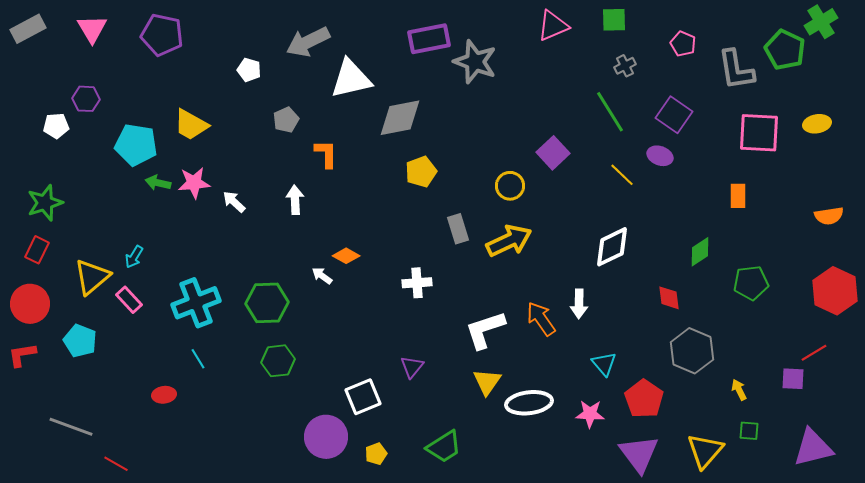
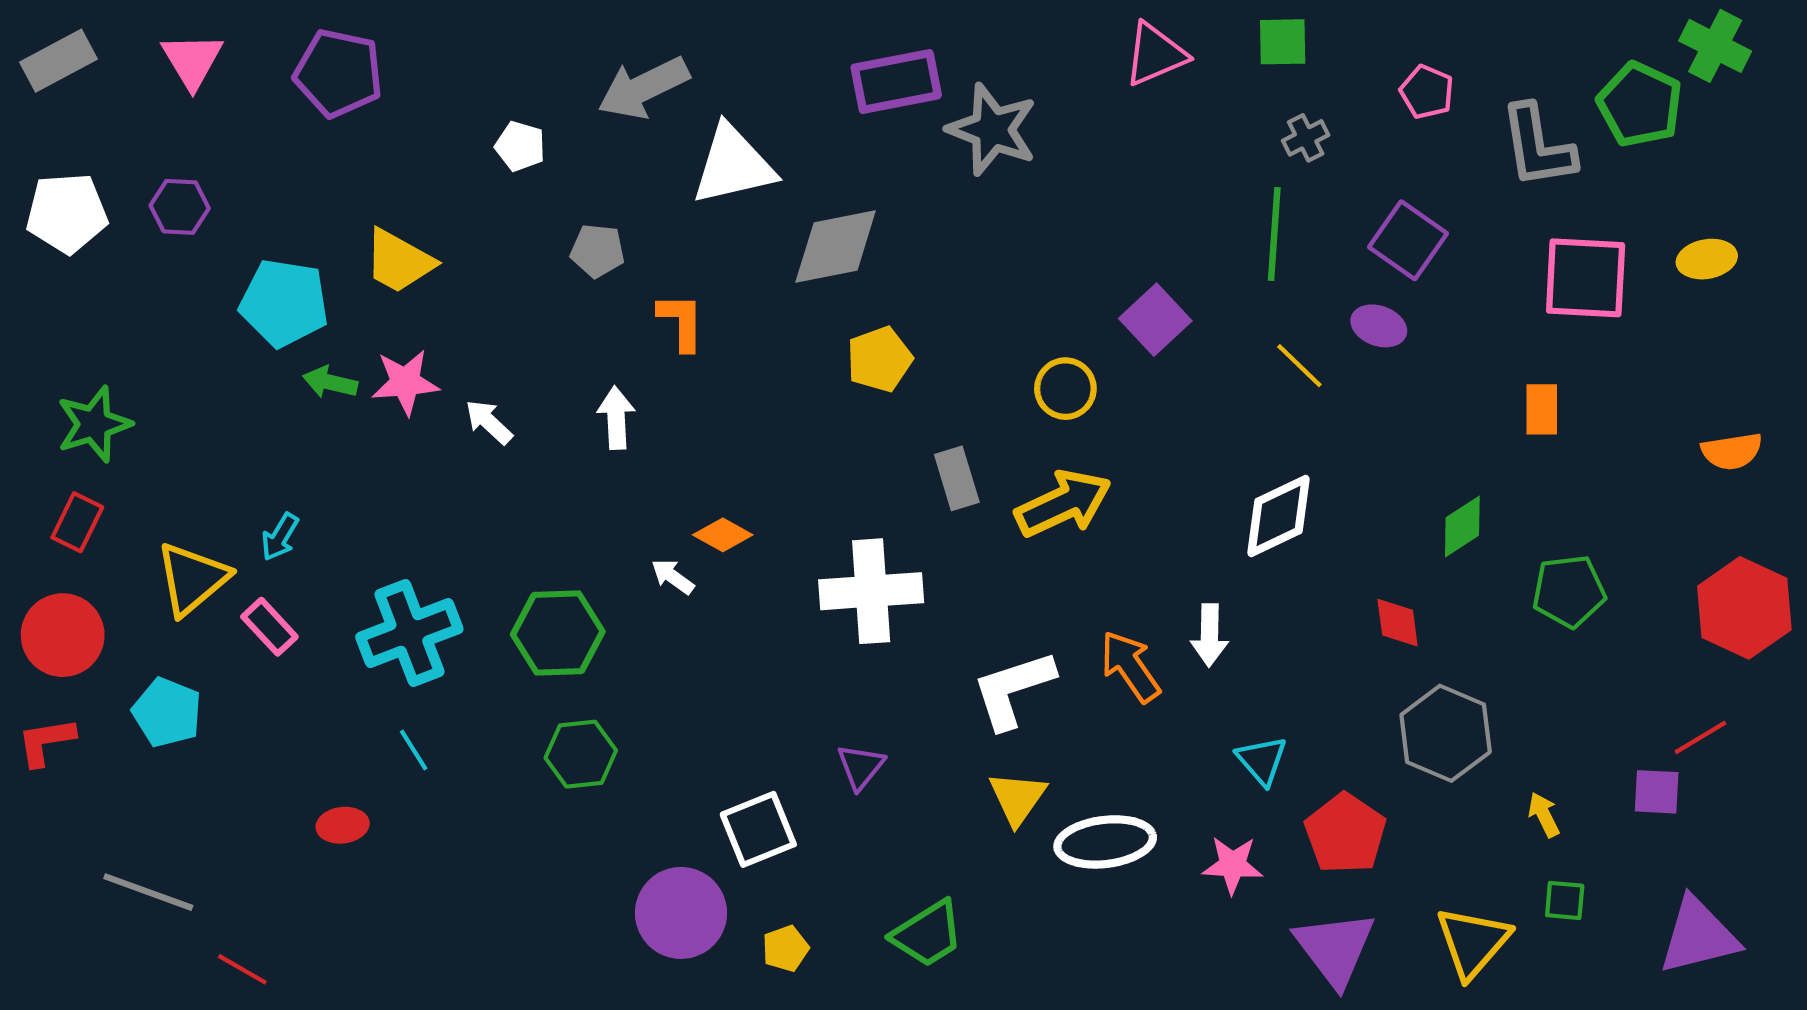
green cross: (821, 22) -> (1715, 46), turned -32
green line: (610, 112) -> (1274, 234), turned 36
gray pentagon: (286, 120) -> (597, 251), turned 30
white pentagon: (56, 126) -> (67, 213), moved, size x1.5
white cross: (417, 283) -> (871, 591), size x1.6

